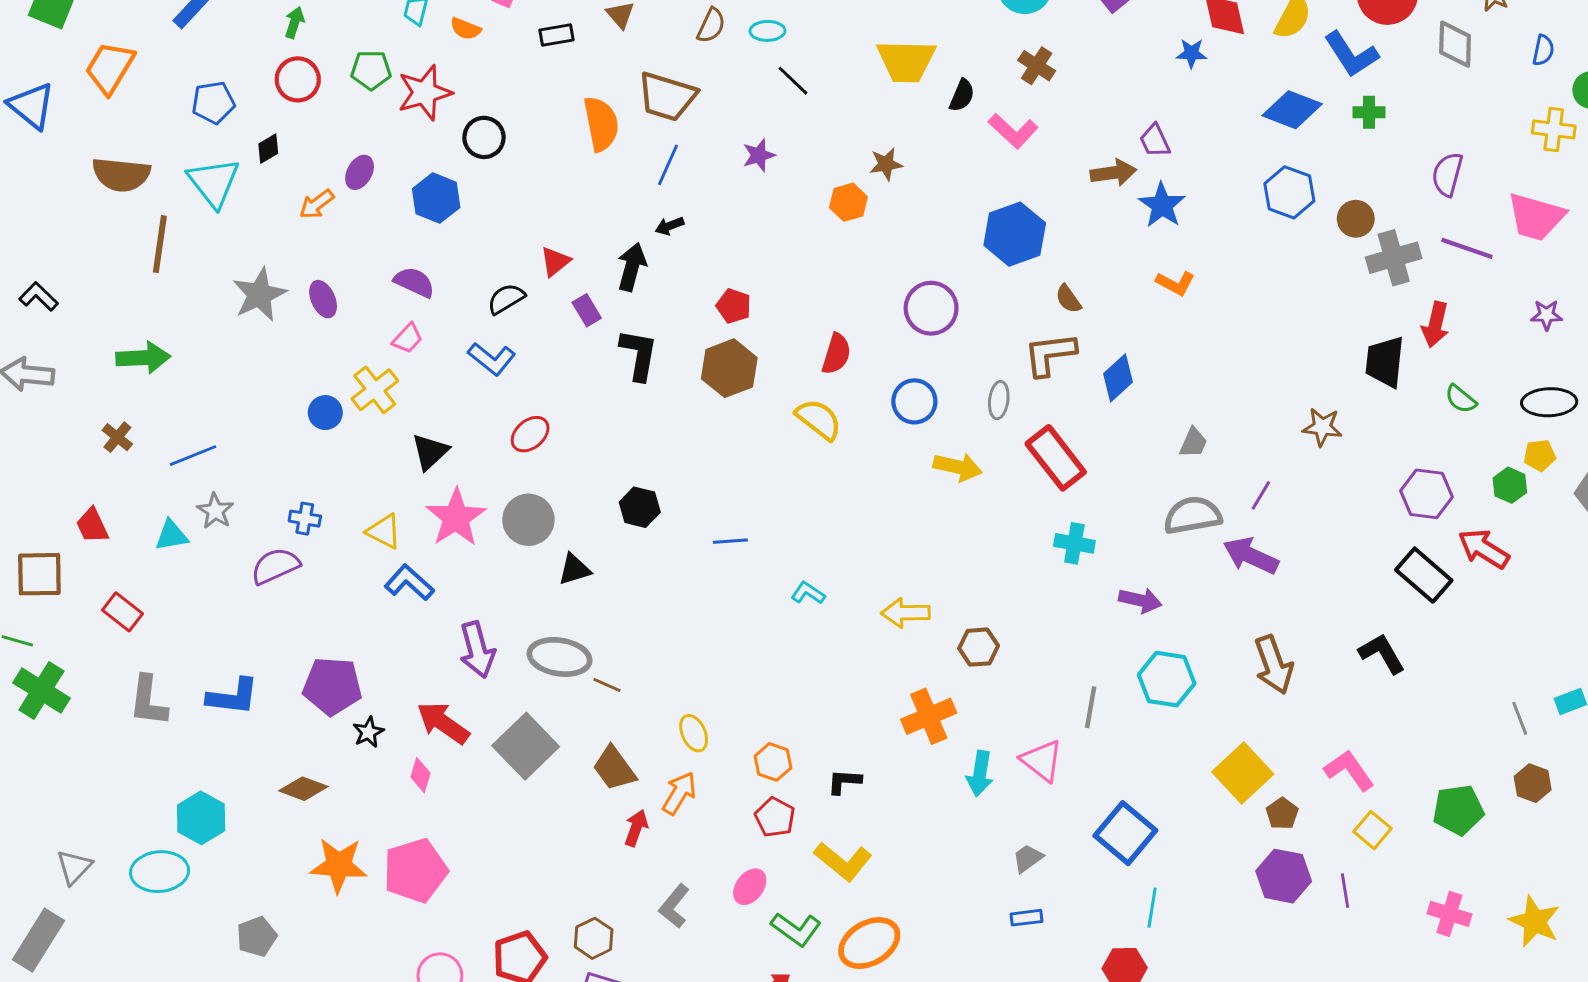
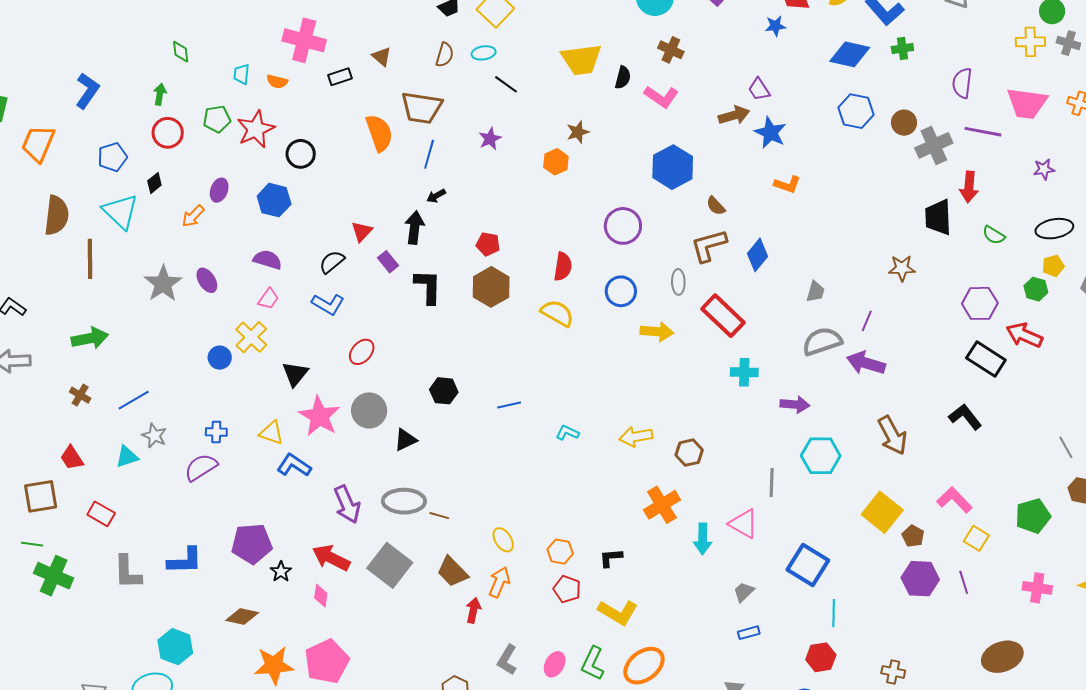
brown semicircle: (121, 175) -> (57, 215), turned -81
pink ellipse: (750, 887) -> (555, 664), moved
green L-shape: (796, 929) -> (593, 663), turned 88

